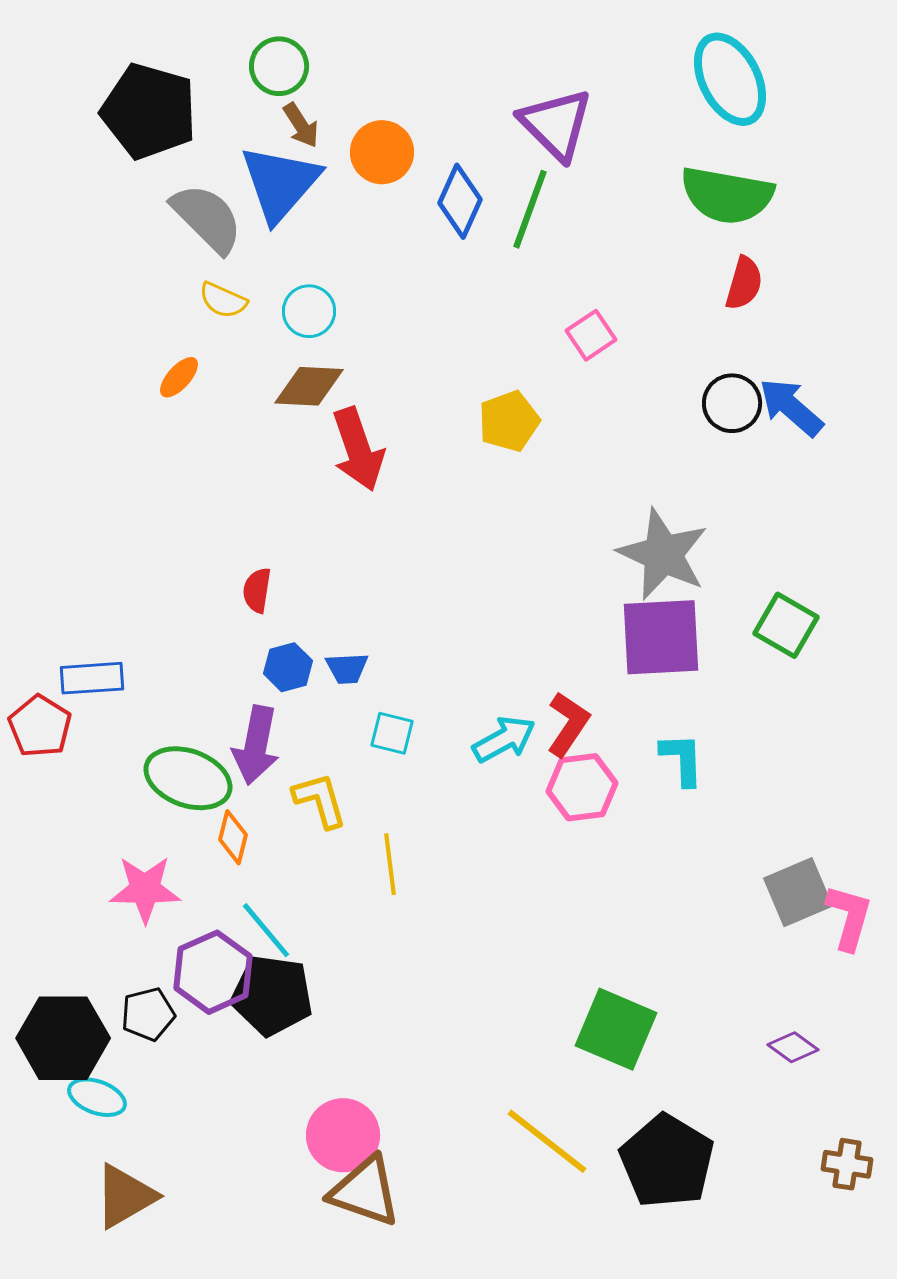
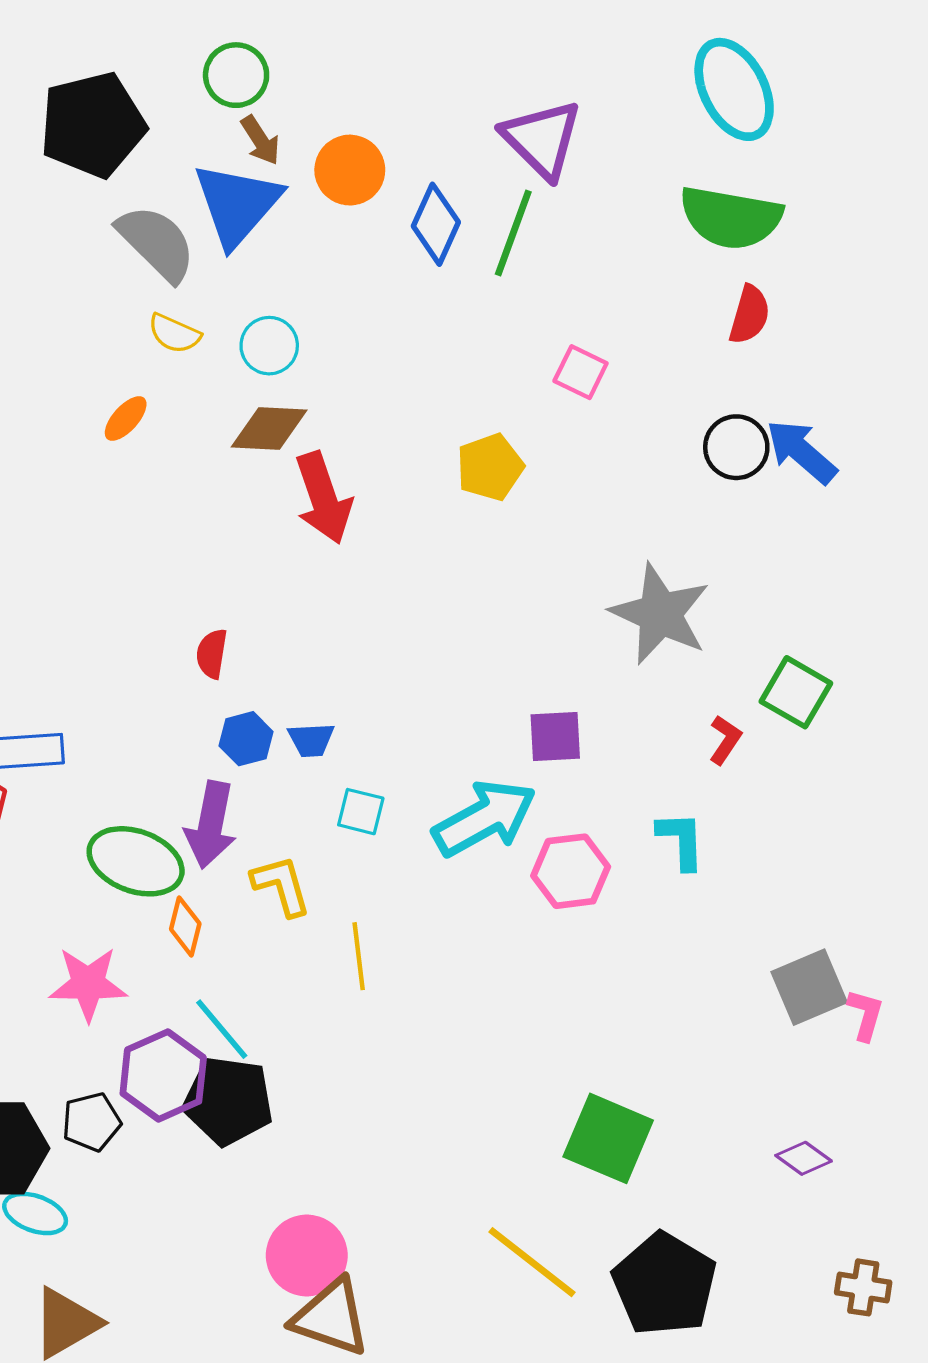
black pentagon: (149, 111) -> (93, 125), turned -30
pink square: (591, 335) -> (581, 372), turned -30
purple square: (661, 637) -> (555, 737), moved, size x0.6
red L-shape: (568, 724) -> (725, 740), moved, size x0.7
cyan arrow: (504, 739) -> (485, 818), size x1.5
pink L-shape: (849, 917) -> (865, 1015), size x0.7

